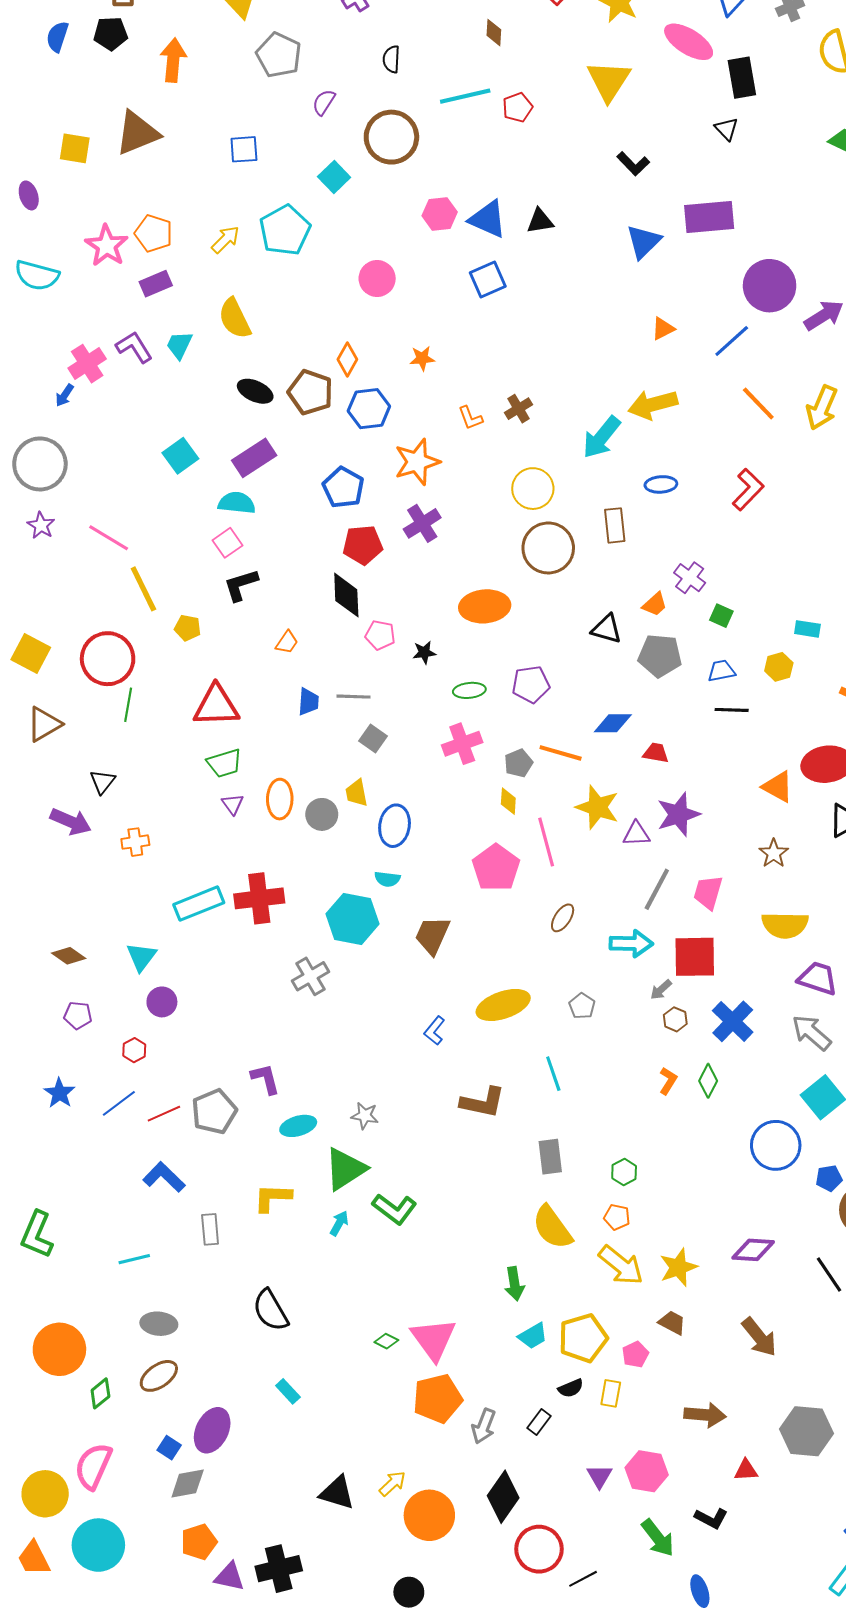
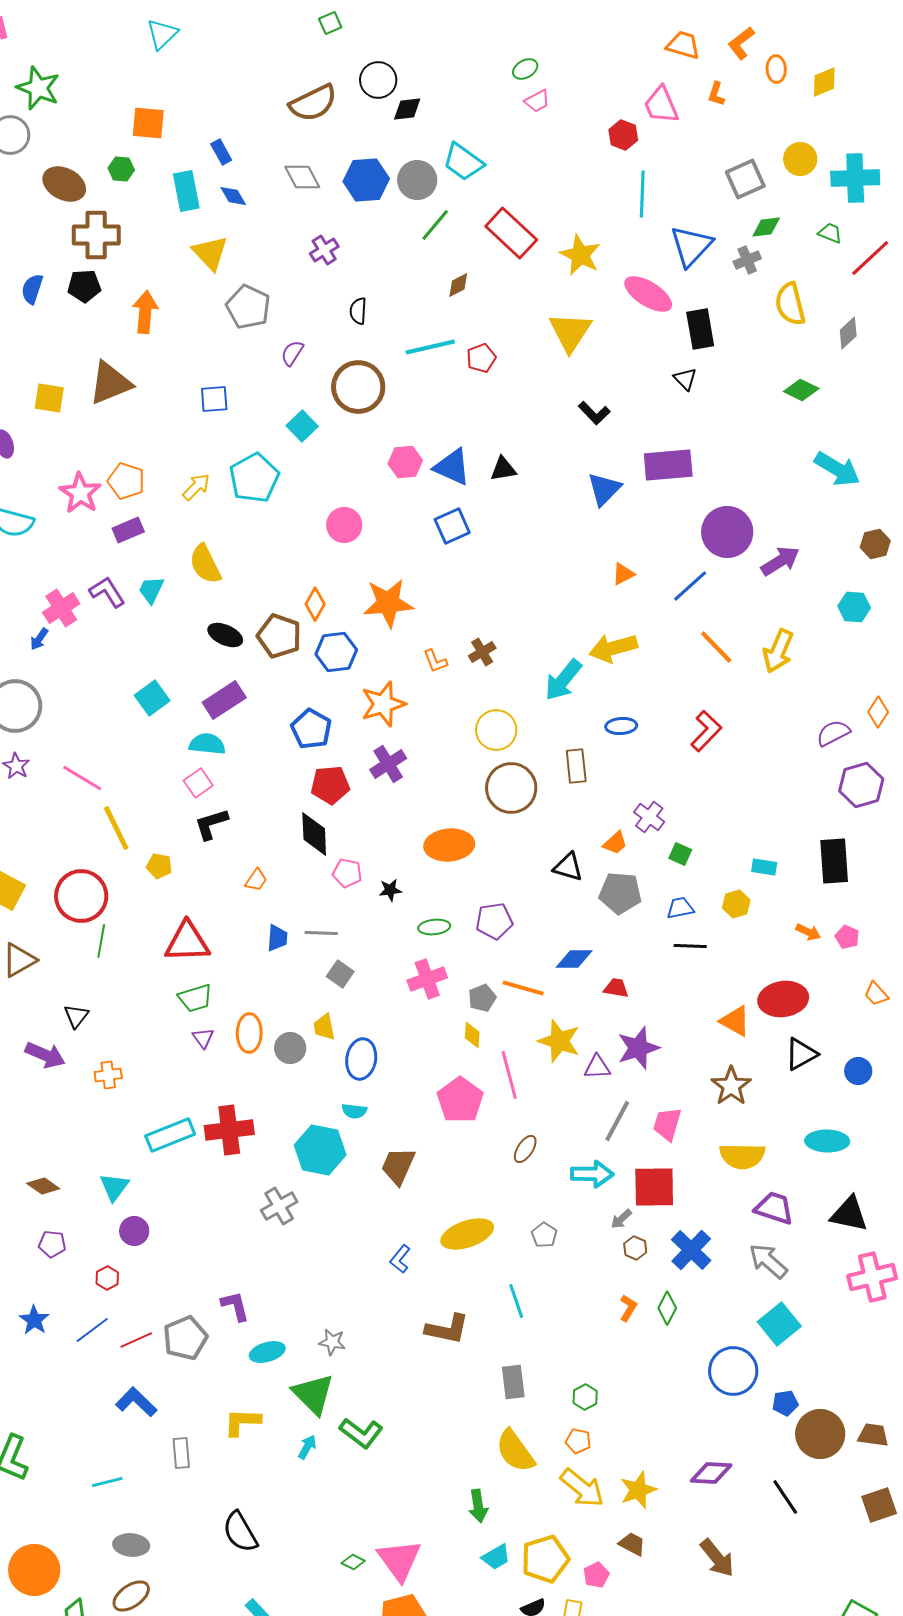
brown diamond: (494, 33) -> (458, 285), turned 60
orange star: (422, 358) -> (388, 603), size x2.0
brown star: (774, 853) -> (731, 1086), size x1.4
green triangle: (345, 1169) -> (313, 1394), turned -42

